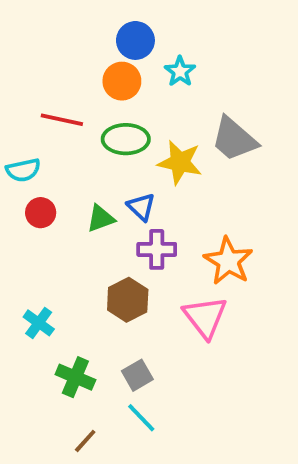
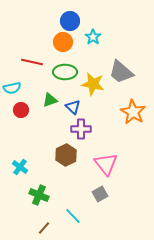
green triangle: (101, 218) -> (50, 100), moved
orange star: (228, 261) -> (133, 112), moved
gray square: (137, 375) -> (100, 194), moved

